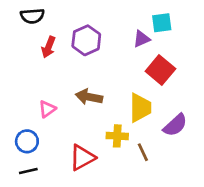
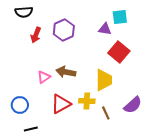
purple triangle: (142, 39) -> (105, 29), turned 32
pink triangle: (47, 109) -> (44, 77), moved
purple semicircle: (175, 125) -> (133, 105), moved
red triangle: (82, 158) -> (61, 104), moved
black line: (28, 171) -> (31, 129), moved

